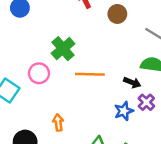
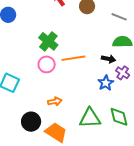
pink circle: (39, 73) -> (47, 64), moved
orange arrow: (58, 123) -> (55, 101), turned 96

